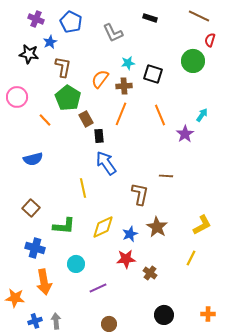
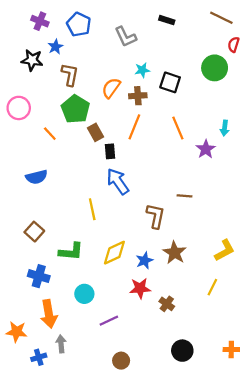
cyan arrow: (202, 115) -> (225, 128), turned 152
gray arrow: (56, 321) -> (61, 344), moved

